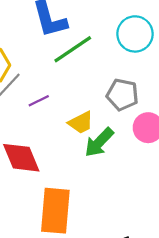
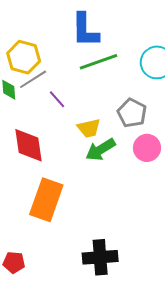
purple line: (39, 101) -> (57, 99), turned 60

